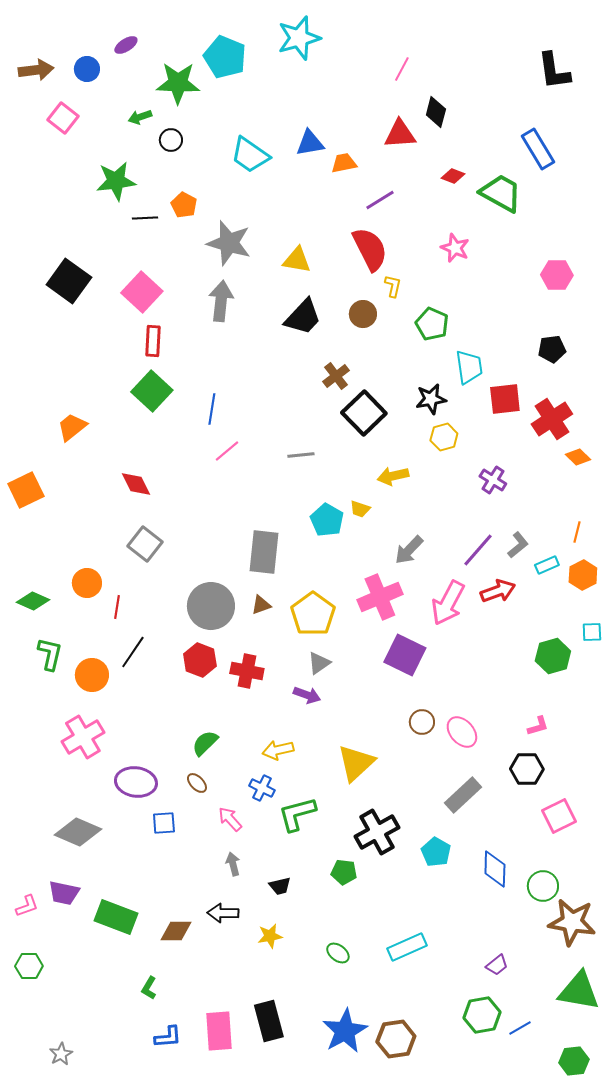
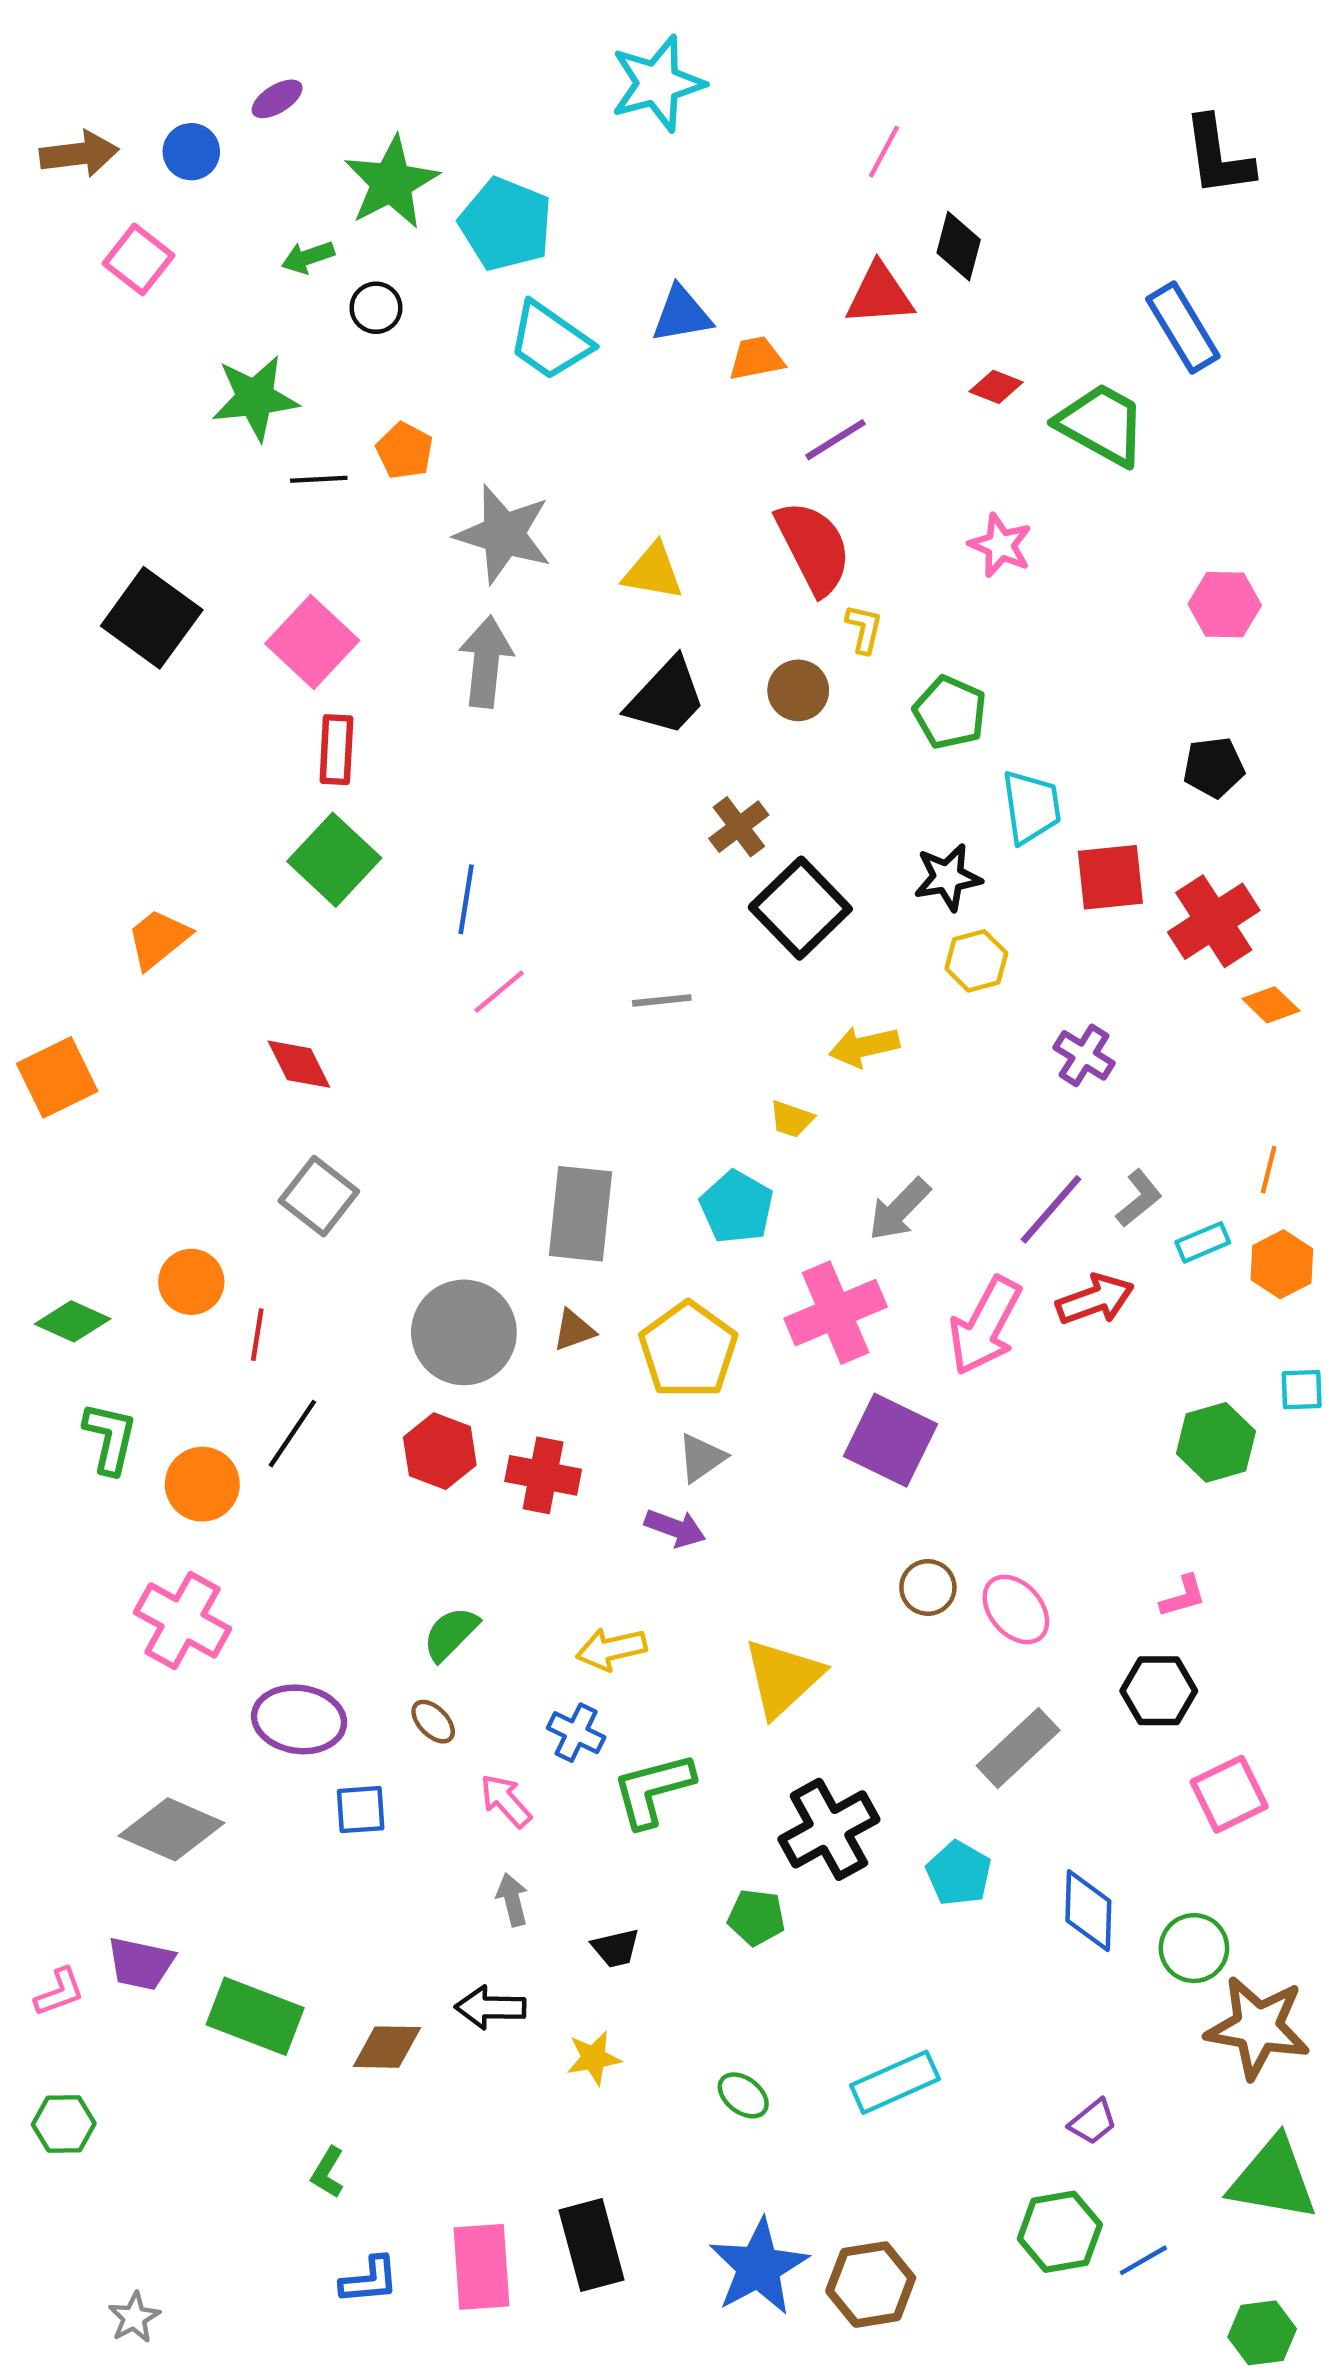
cyan pentagon: (225, 57) -> (506, 224), moved
green star: (178, 83) -> (391, 182), turned -30
cyan pentagon: (327, 520) -> (737, 1207), moved
pink cross: (83, 737) -> (182, 1620), turned -30

